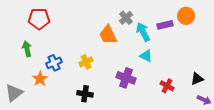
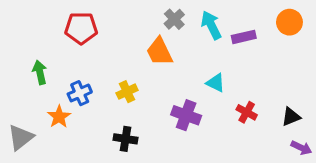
orange circle: (186, 16) -> (289, 22), moved
gray cross: (126, 18) -> (174, 19), moved
red pentagon: (39, 19) -> (81, 28), moved
cyan arrow: (143, 32) -> (211, 25), moved
red cross: (167, 86) -> (247, 112), moved

